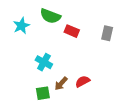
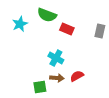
cyan cross: (44, 62) -> (56, 58), moved
brown arrow: (61, 84) -> (57, 78), turned -128

